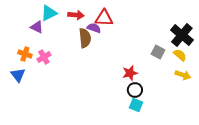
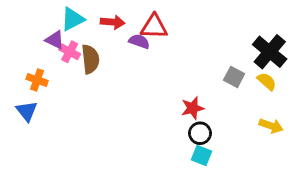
brown semicircle: (85, 38) -> (90, 59), moved
pink cross: (44, 57) -> (70, 52), moved, turned -32
yellow arrow: (183, 75) -> (271, 126), moved

